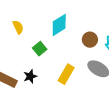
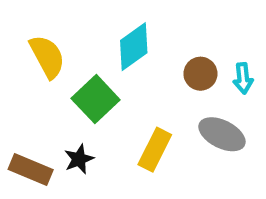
yellow semicircle: (18, 27) -> (47, 57), size x1.5
green square: (40, 49) -> (96, 99), size x1.5

